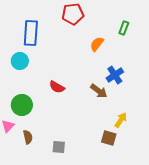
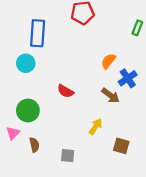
orange semicircle: (97, 44) -> (108, 61), moved
yellow arrow: (121, 120) -> (96, 127), moved

